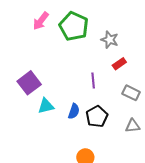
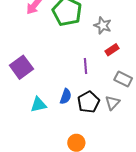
cyan triangle: (46, 106) -> (38, 105), moved
gray triangle: (133, 126) -> (112, 103), moved, turned -42

